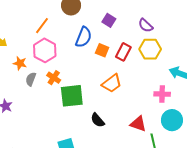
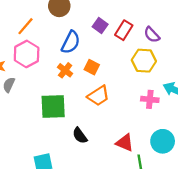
purple semicircle: (146, 25) -> (152, 35), moved
orange square: (102, 50) -> (92, 67), moved
red rectangle: (123, 52) -> (124, 30), moved
orange cross: (54, 78) -> (65, 70), moved
pink cross: (162, 94) -> (150, 99), moved

